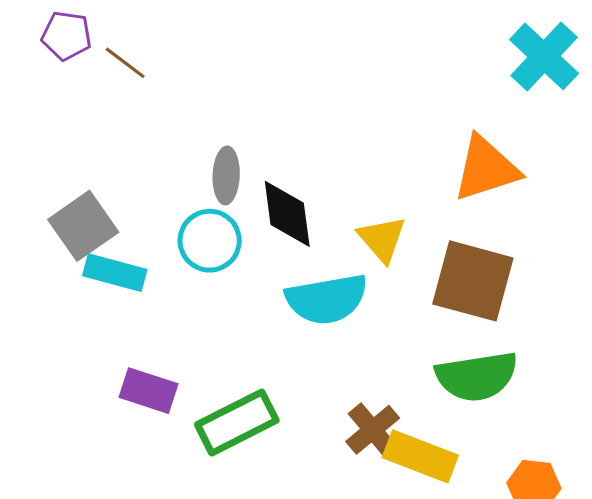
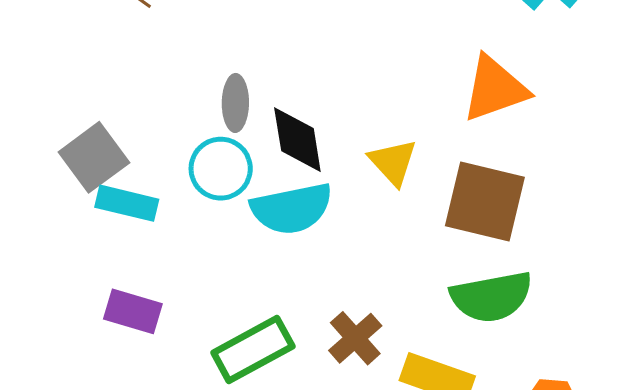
cyan semicircle: (327, 299) -> (292, 208), moved
purple rectangle: (148, 391) -> (133, 311), moved
brown cross: (373, 430) -> (355, 338), moved

